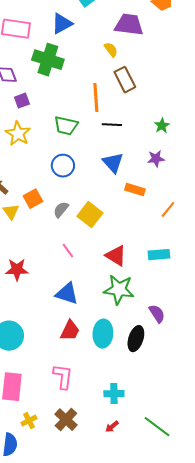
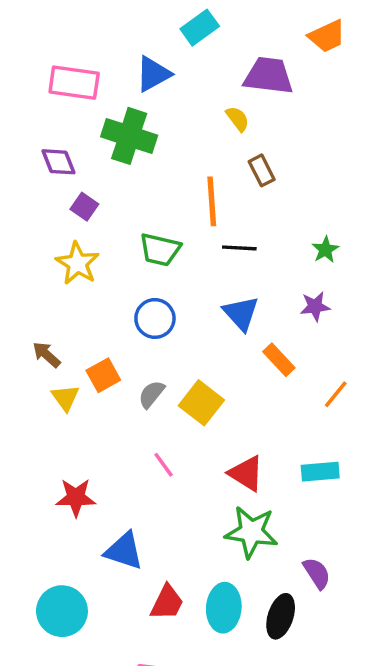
brown rectangle: (125, 80) -> (262, 170), size x0.7
purple square: (22, 101) -> (84, 207), turned -35
orange rectangle: (135, 190) -> (279, 360), turned 30
blue triangle: (67, 294) -> (124, 551), moved

